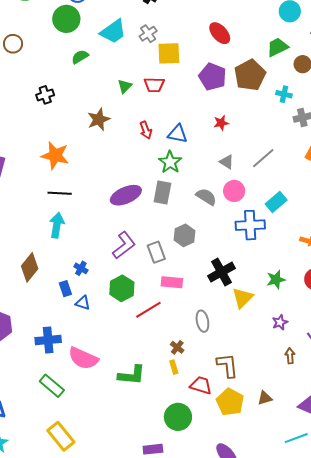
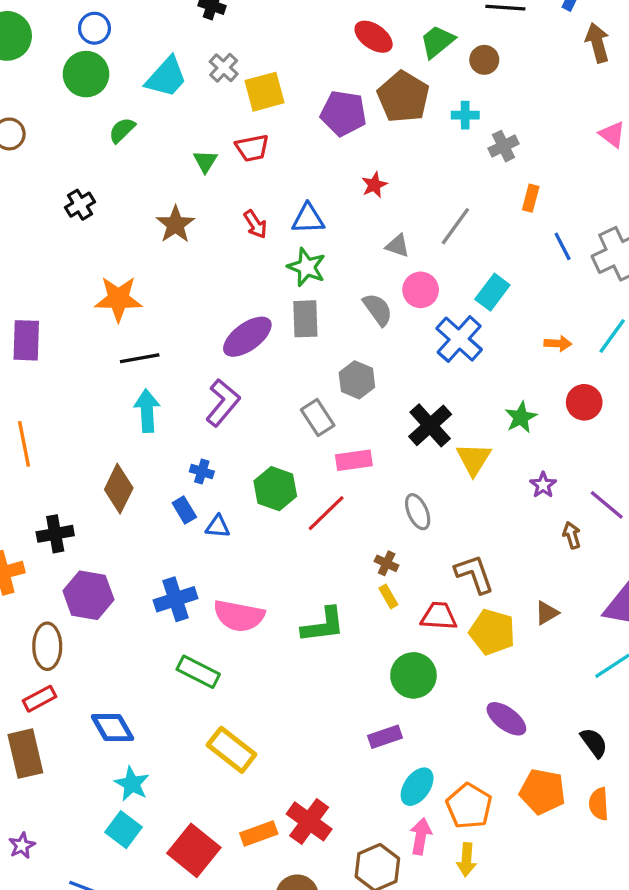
red ellipse: (220, 33) -> (374, 37), moved
gray semicircle: (206, 197) -> (378, 309), turned 35
blue cross: (250, 225) -> (459, 339), turned -32
purple L-shape: (124, 245) -> (223, 403), moved

